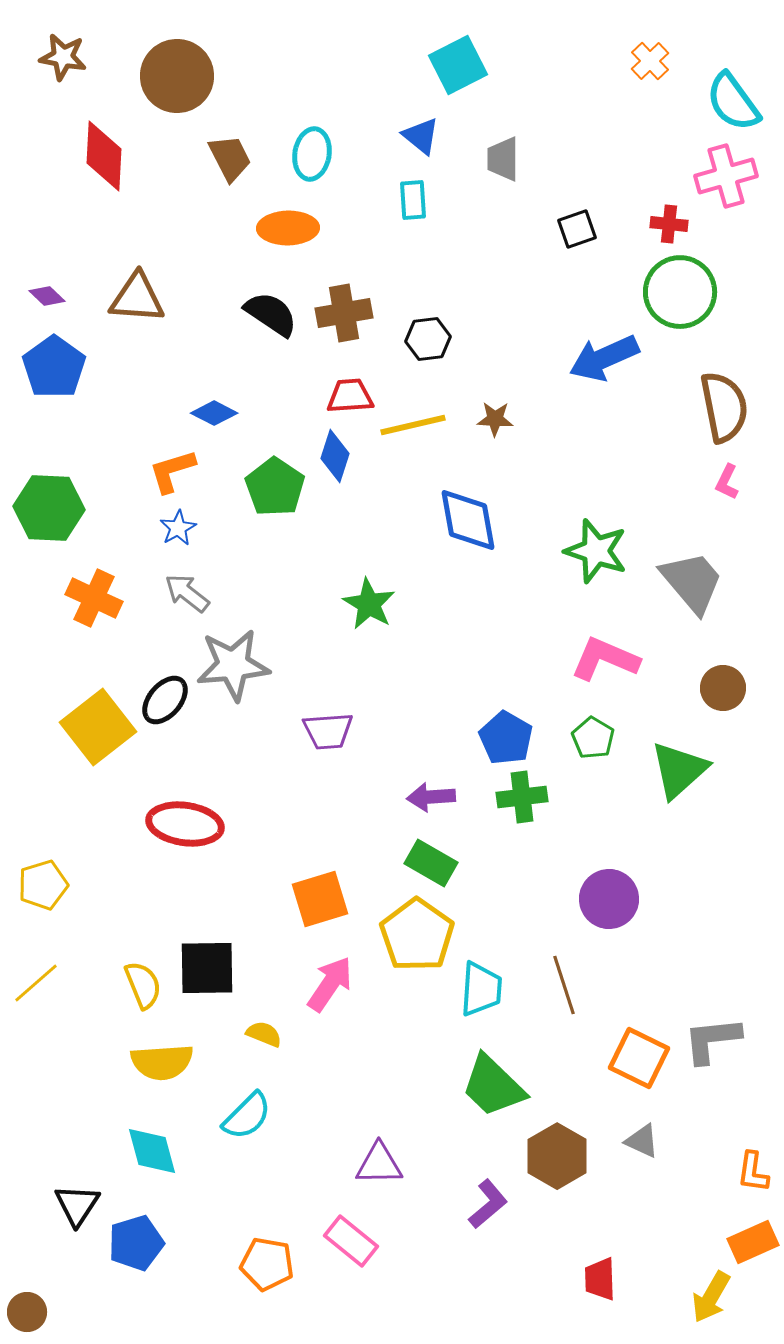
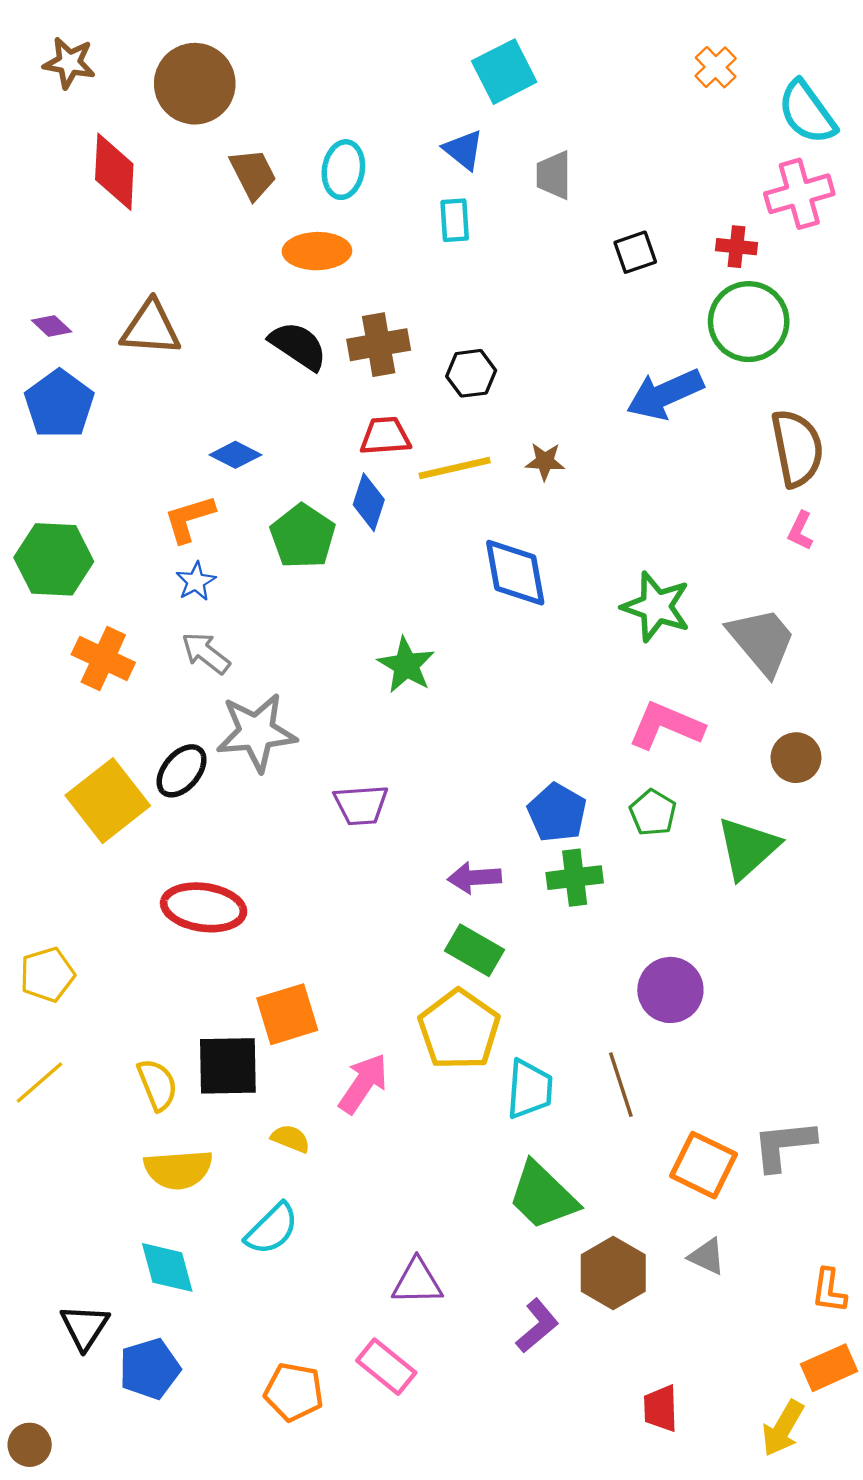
orange square: (320, 899) -> (287, 1014), moved

